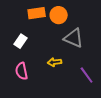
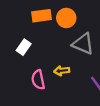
pink semicircle: (22, 71) -> (38, 80), moved

